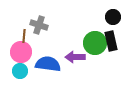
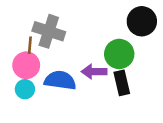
black circle: (113, 17) -> (142, 21), size x1.5
gray cross: (39, 25) -> (49, 31), size x1.4
black rectangle: (111, 41) -> (122, 83), moved

